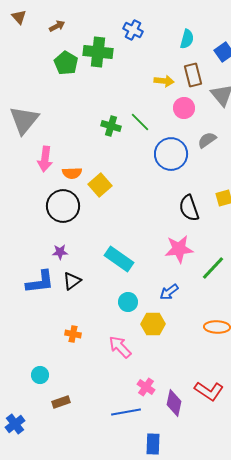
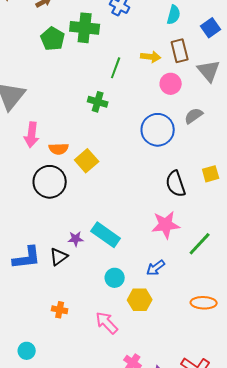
green line: (140, 122) -> (116, 68), moved, turned 65
purple star: (60, 252) -> (76, 239), moved

